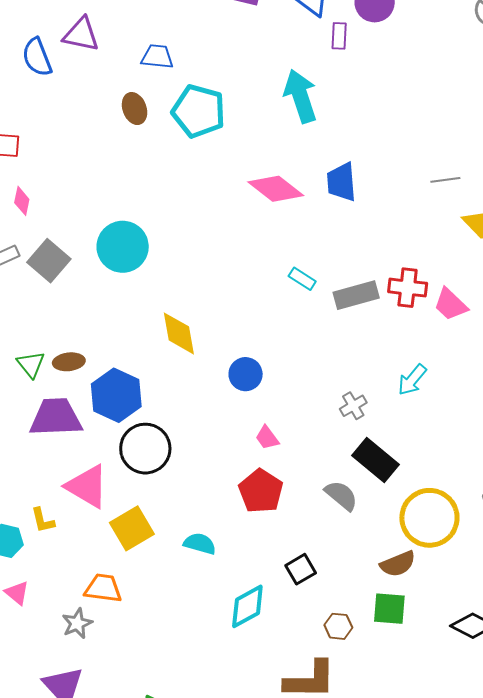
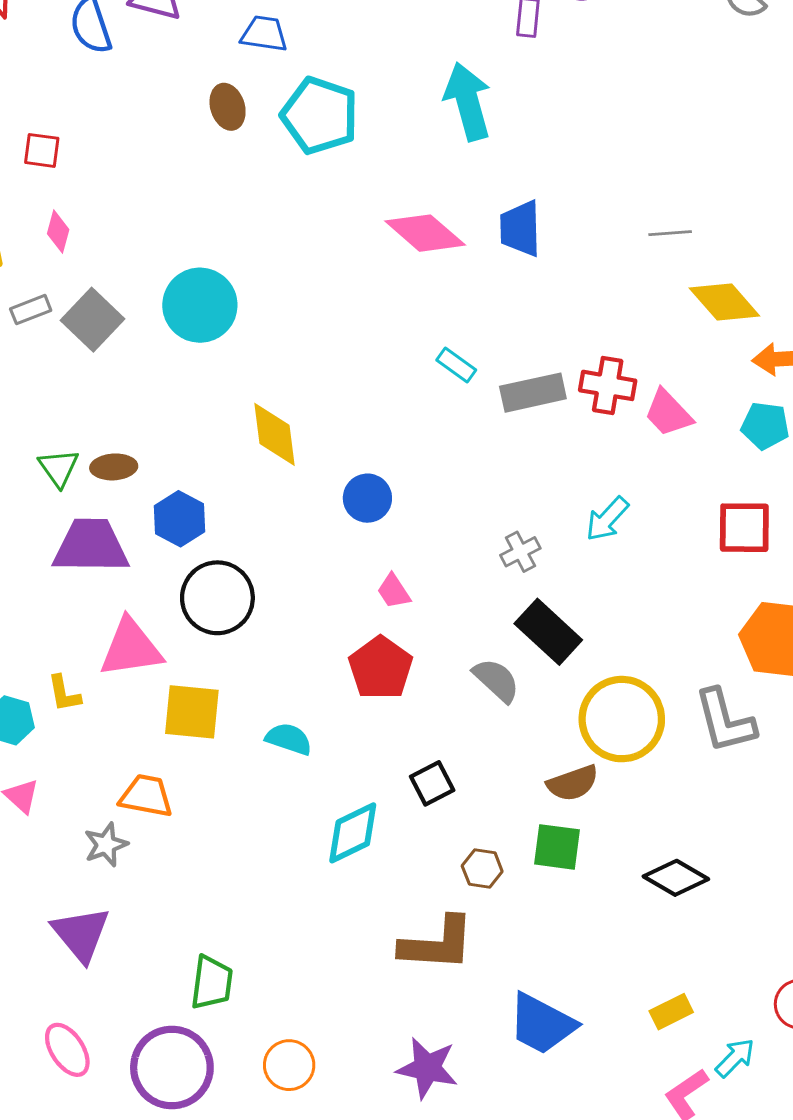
blue hexagon: (116, 395) -> (179, 519), size x0.7
pink triangle: (87, 486) -> (131, 648), turned -42
yellow square: (132, 528) -> (192, 712), turned 33

